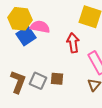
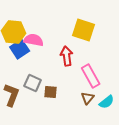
gray square: (38, 81) -> (33, 83), moved

